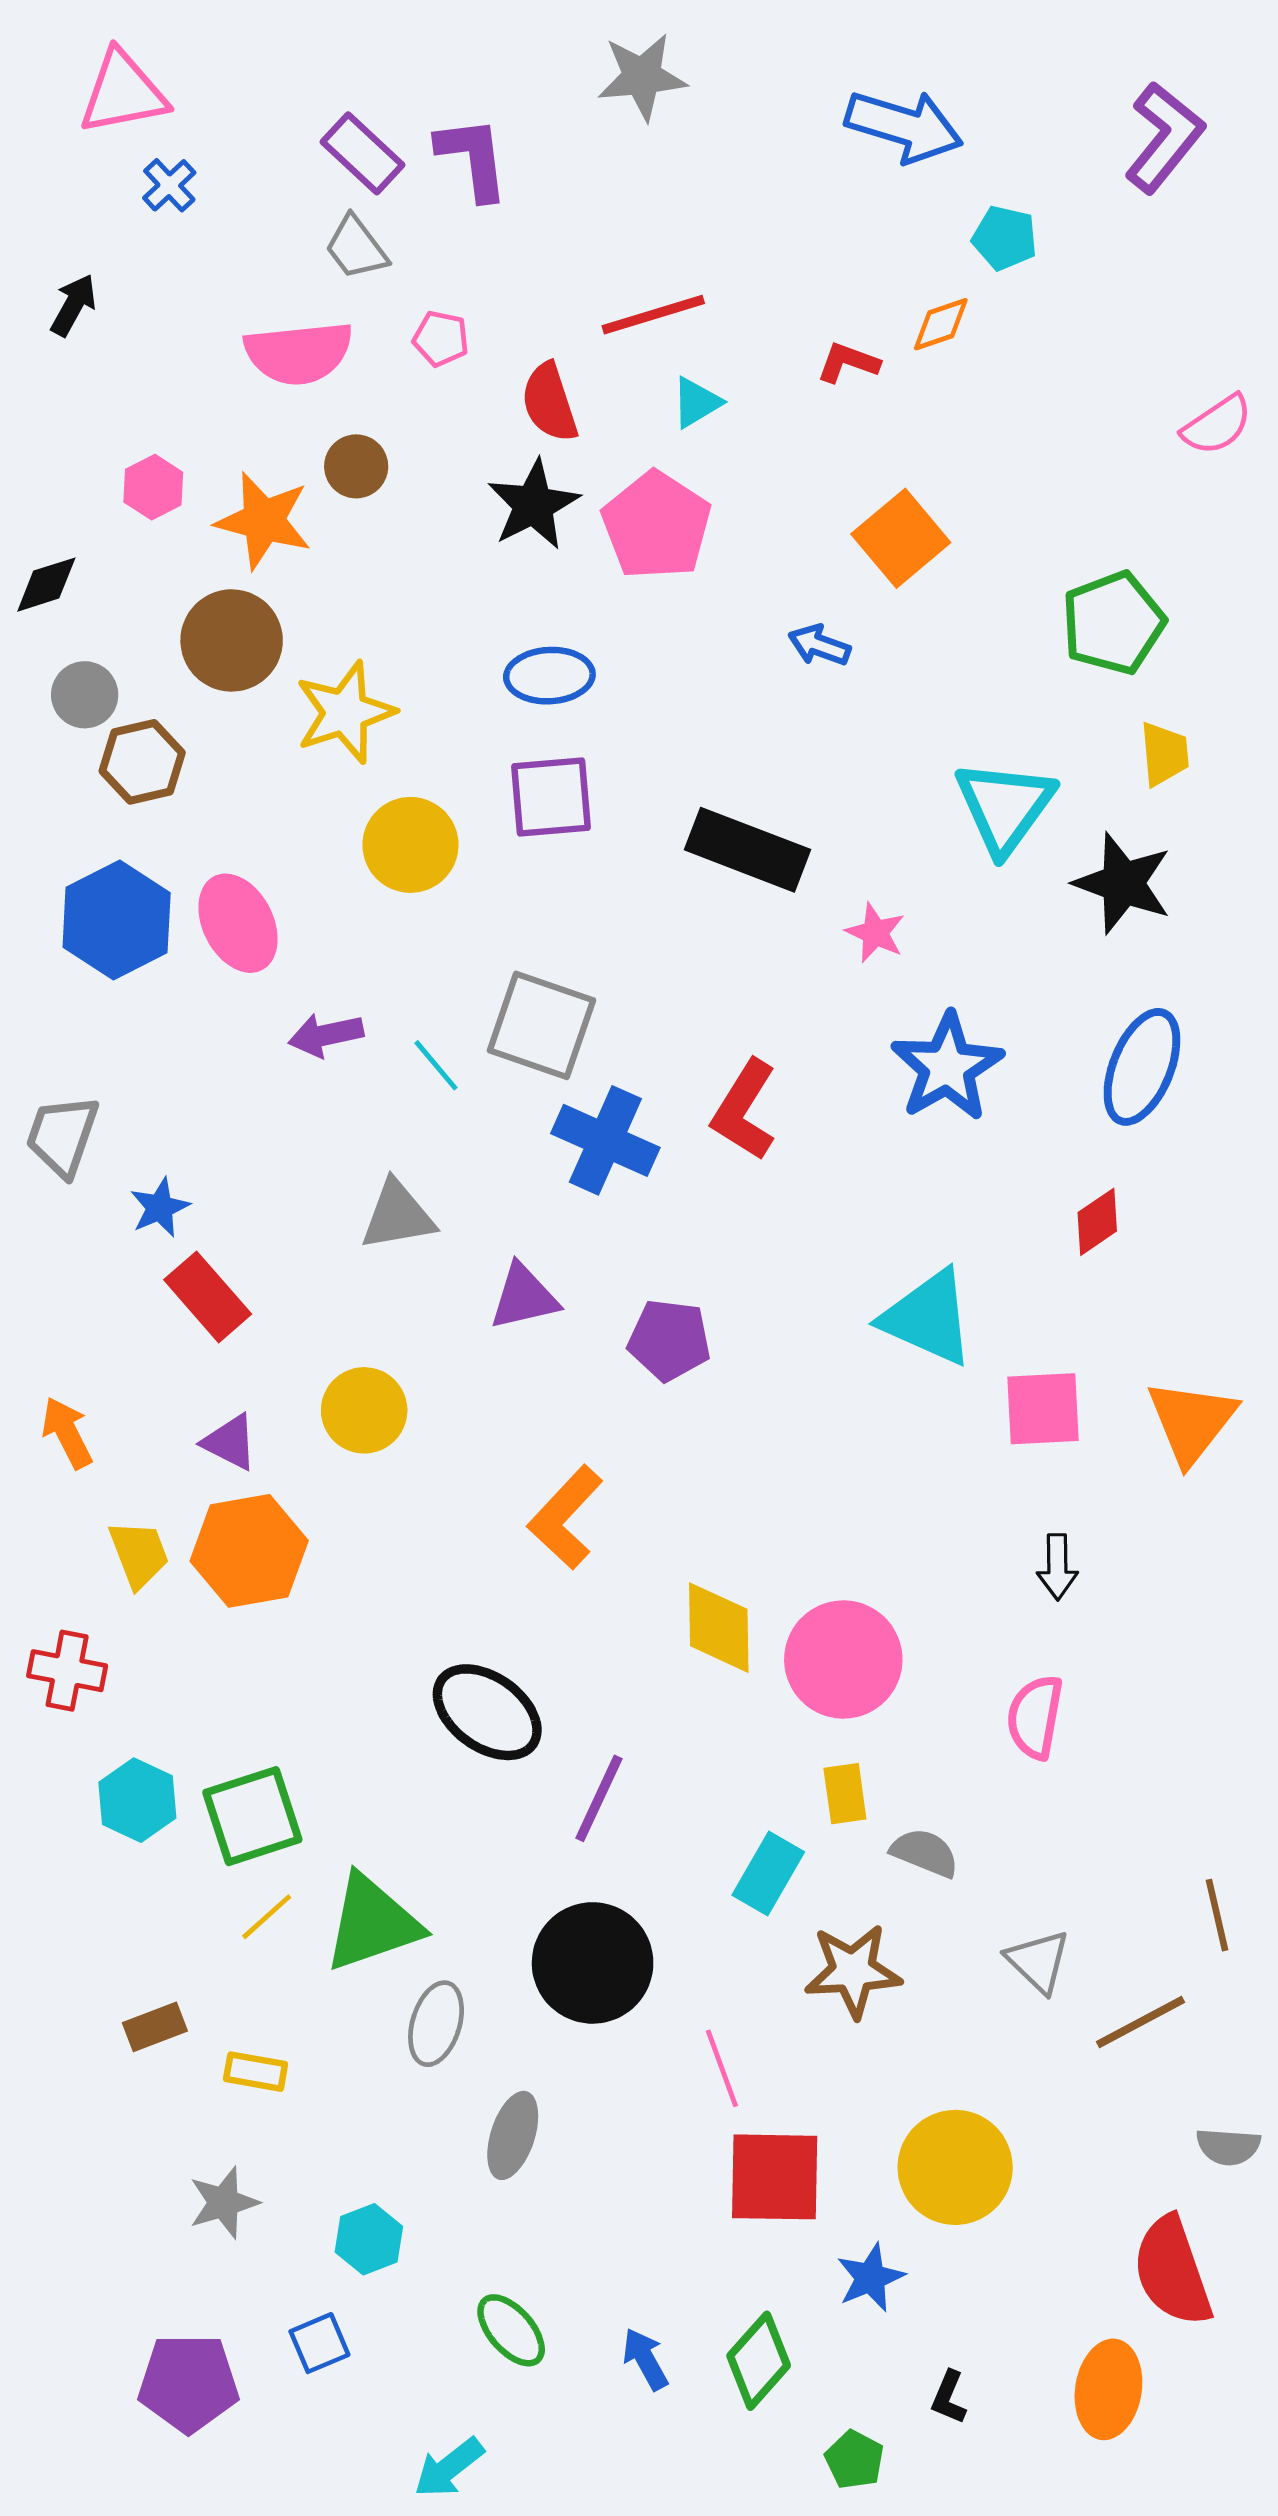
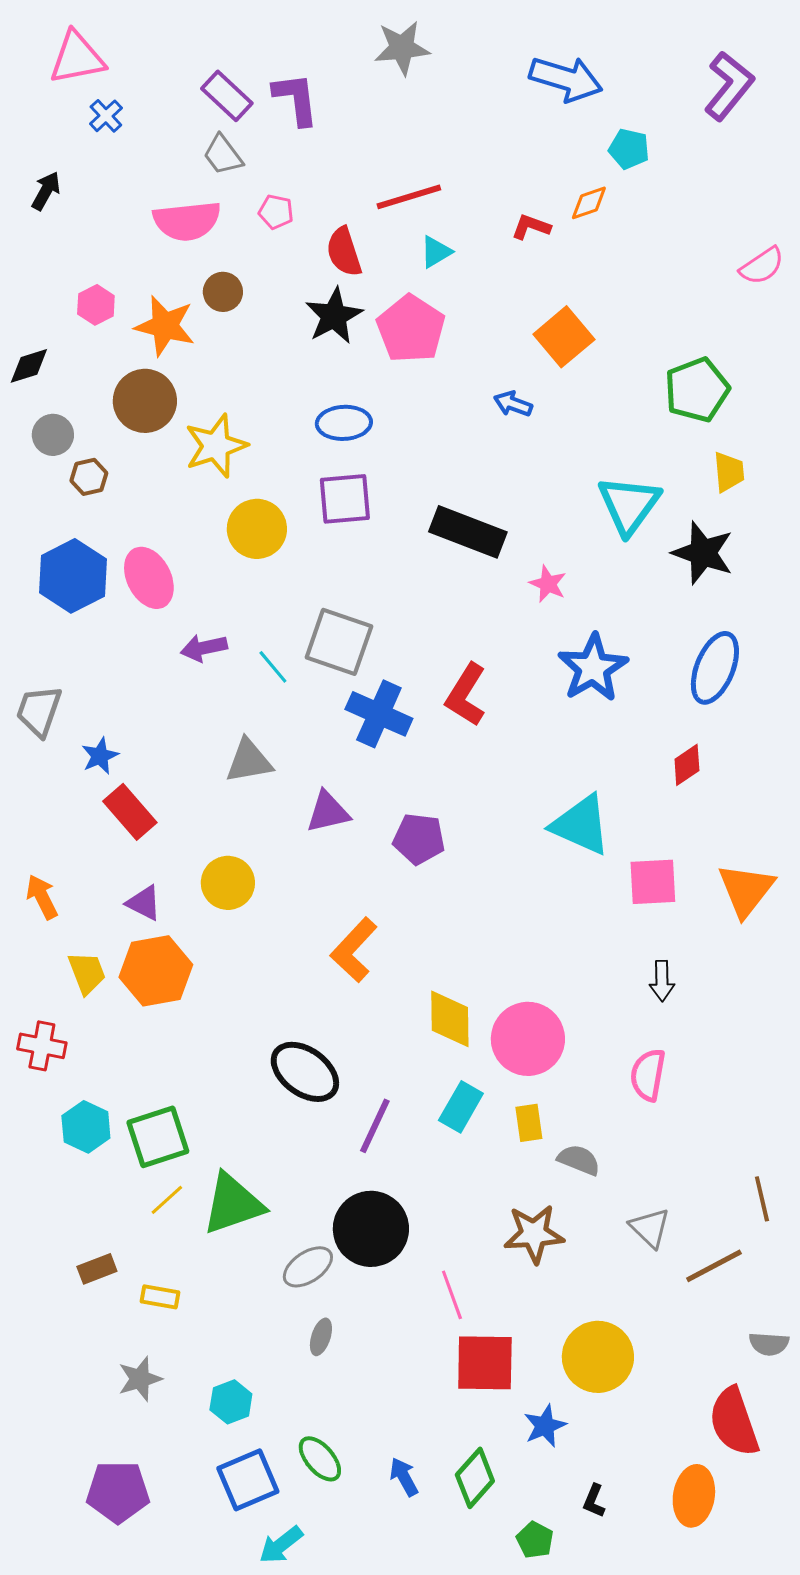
brown hexagon: (142, 762) -> (89, 477), size x0.7
cyan rectangle: (768, 1874) -> (461, 1107), moved
gray ellipse: (436, 2024) -> (308, 1267), moved, turned 39
gray ellipse: (513, 2135) -> (321, 1337), size x0.7
blue square: (319, 2343) -> (248, 1480), moved, size x1.6

